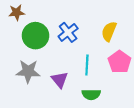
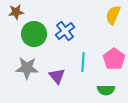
yellow semicircle: (109, 31) -> (113, 15), moved
green semicircle: (91, 94) -> (106, 90), moved

